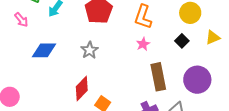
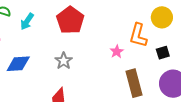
orange L-shape: (143, 17) -> (138, 35), moved
black square: (182, 41) -> (163, 53), moved, turned 32

